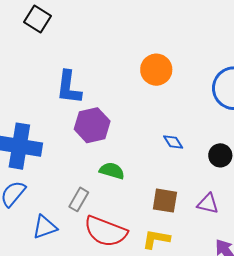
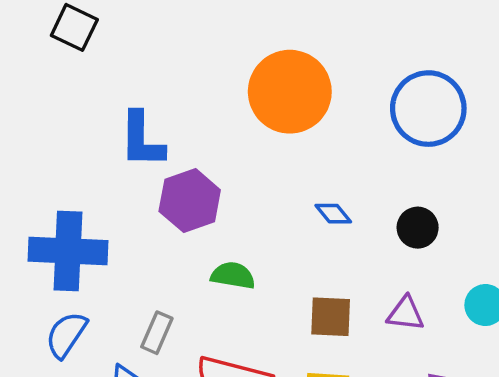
orange circle: (156, 70) -> (290, 92), size x1.5
gray rectangle: (79, 199) -> (157, 333), moved

